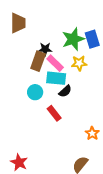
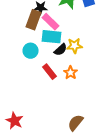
yellow star: (79, 63) -> (74, 46), moved
orange star: (92, 133) -> (70, 73), moved

